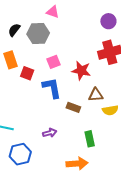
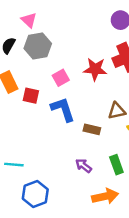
pink triangle: (53, 12) -> (29, 20), moved, turned 32
red star: (81, 71) -> (95, 69), moved
purple arrow: (50, 133) -> (84, 166), moved, turned -120

